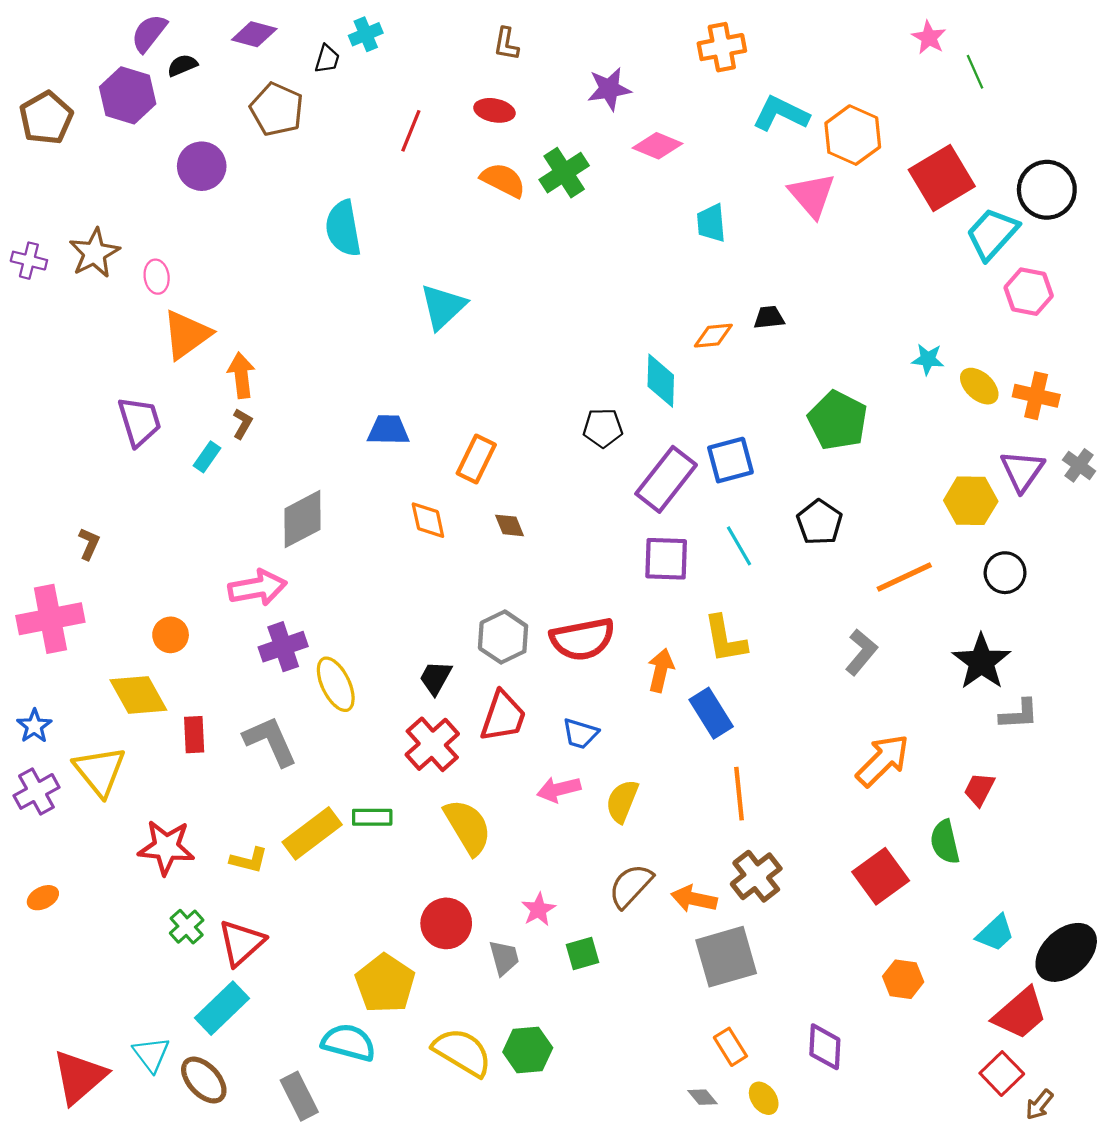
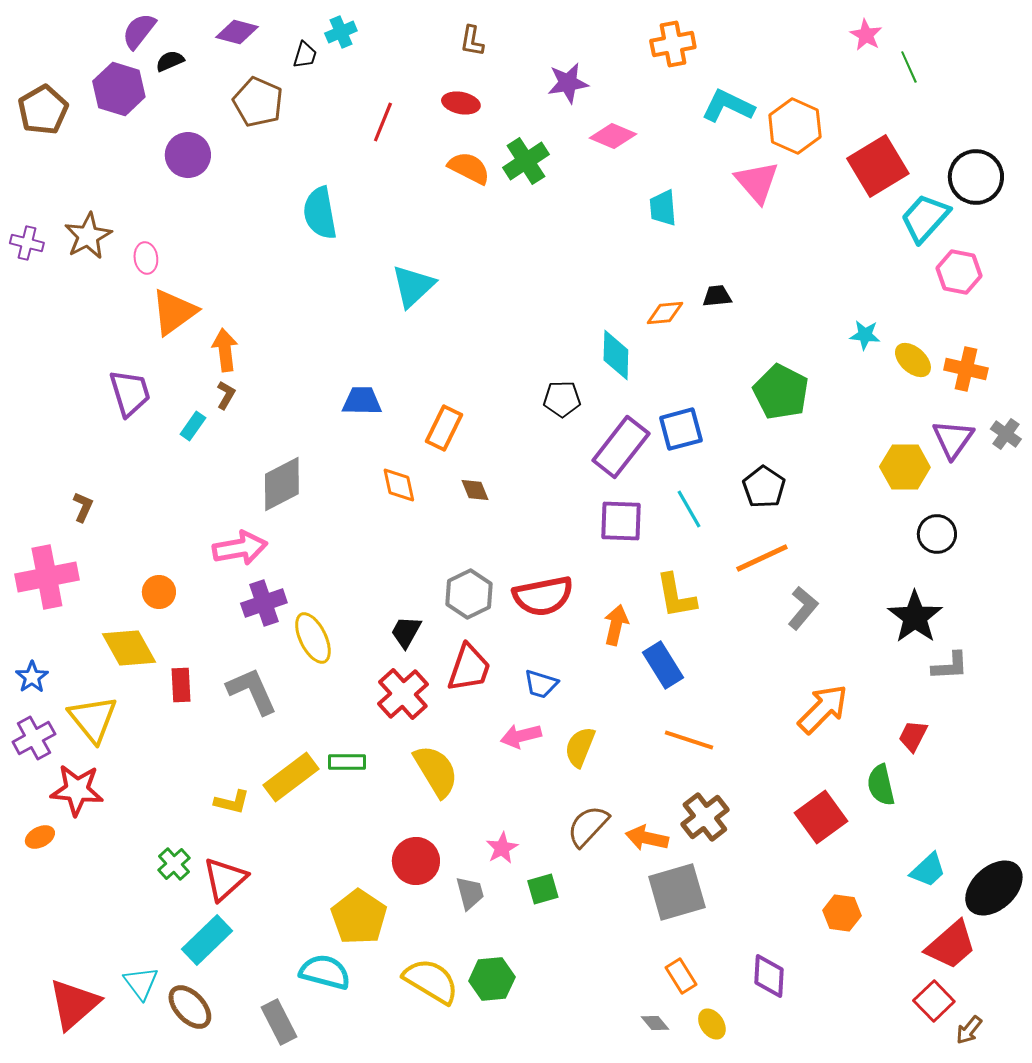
orange line: (904, 577) -> (762, 558), moved
orange line: (739, 794) -> (689, 740), turned -66
red star: (166, 847) -> (77, 790), moved

